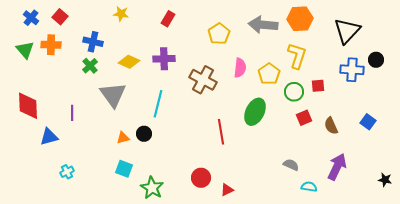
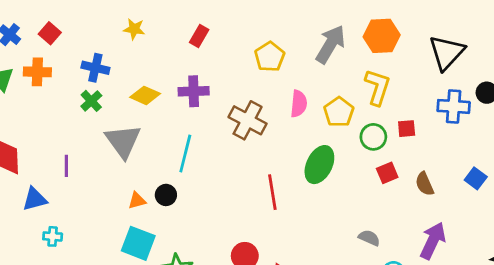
gray arrow: (263, 25) -> (330, 44), turned 116
cyan square: (124, 169) -> (138, 243), size x1.4
cyan cross: (67, 172) -> (53, 236), moved, turned 32

